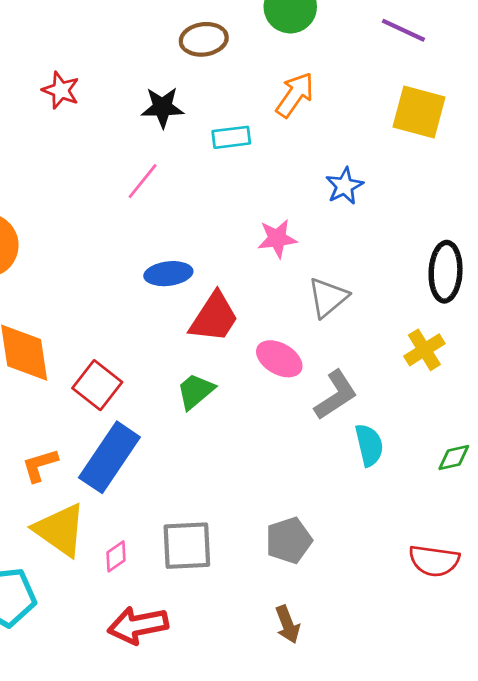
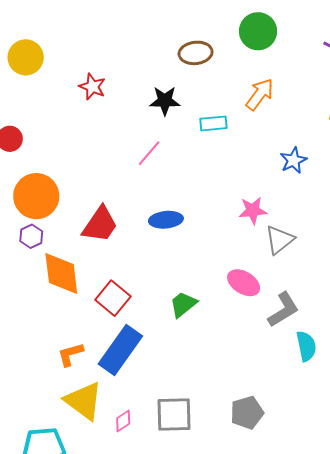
pink star: (277, 239) -> (253, 210), moved
red trapezoid: (214, 317) -> (100, 224), moved

